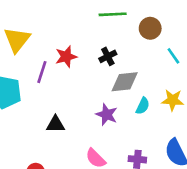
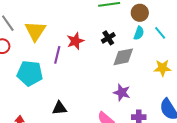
cyan semicircle: (143, 106) -> (139, 33), moved
purple star: (107, 115) -> (122, 92), moved
black triangle: (55, 124) -> (59, 108), moved

